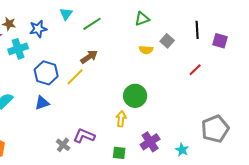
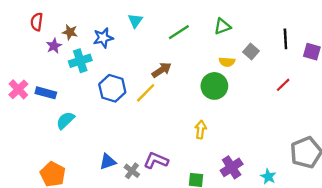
green line: (92, 24) -> (179, 32), moved
green circle: (135, 96) -> (214, 86), moved
blue triangle: (42, 103) -> (108, 162), moved
yellow arrow: (121, 119) -> (201, 130), moved

